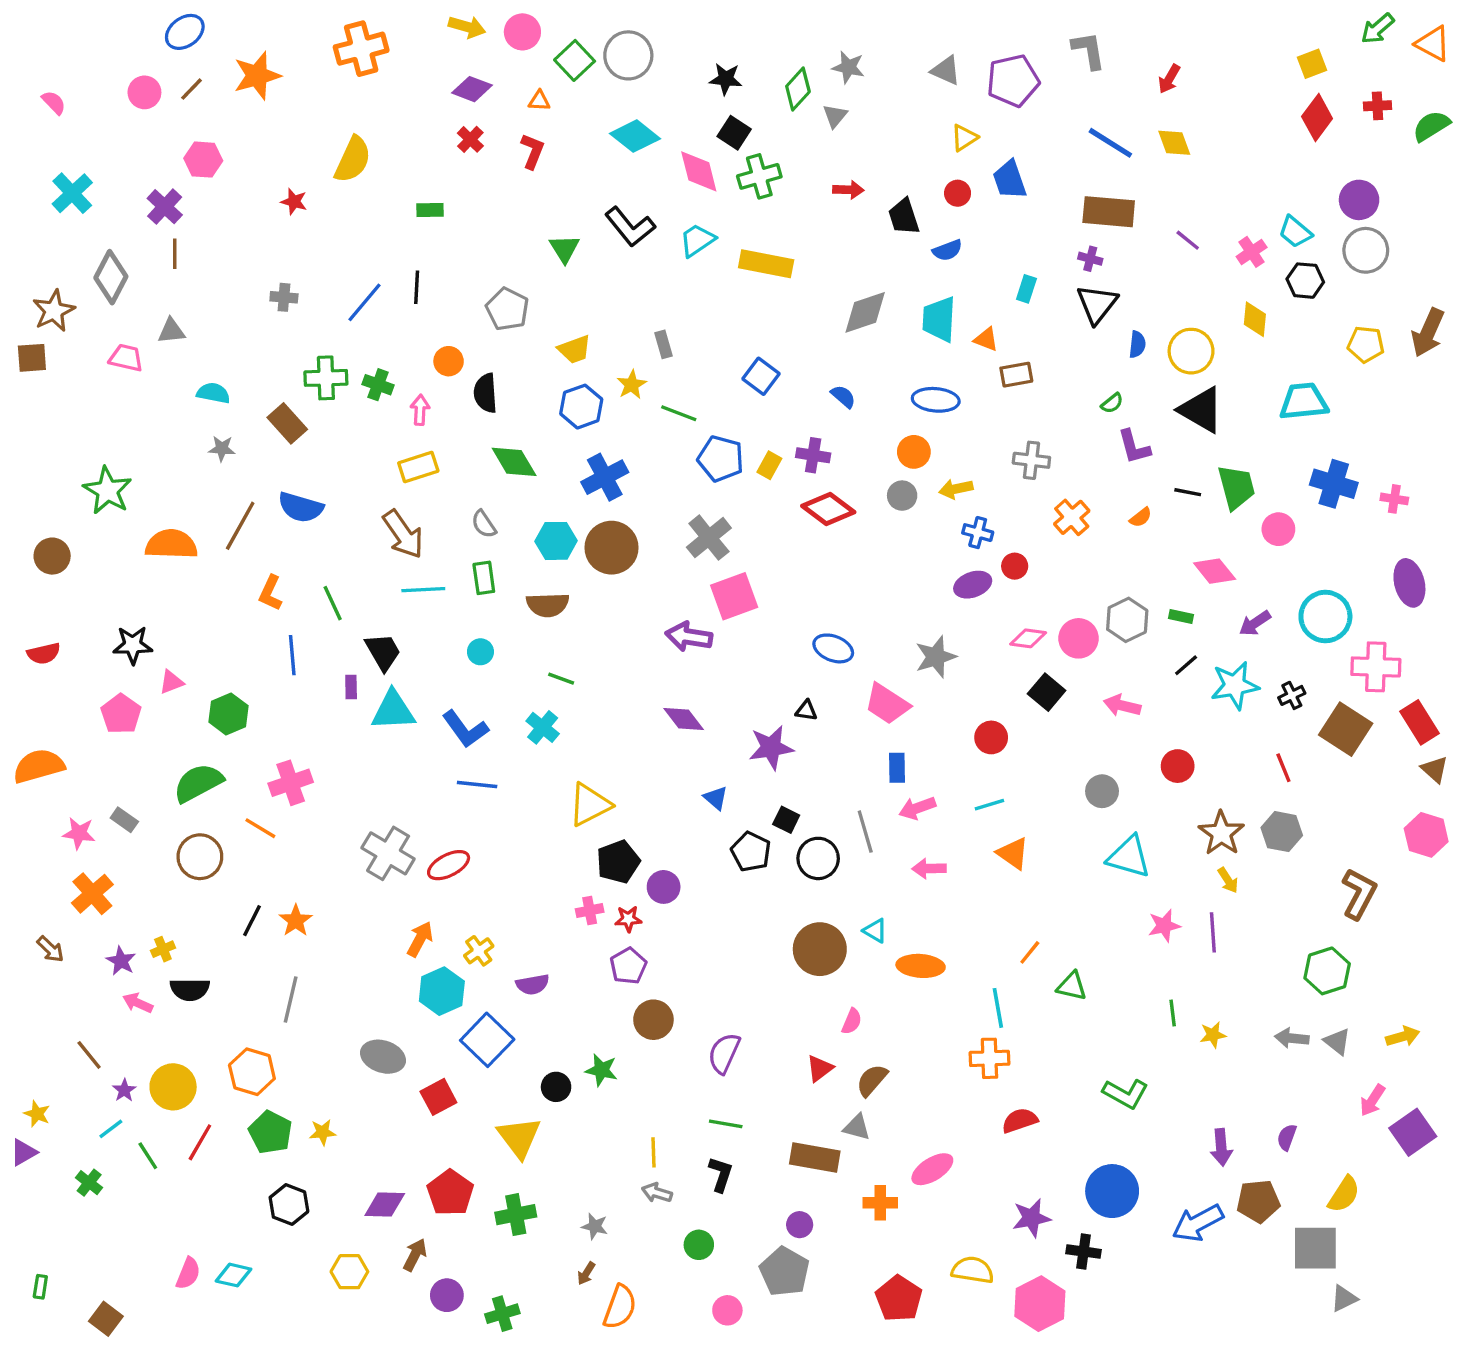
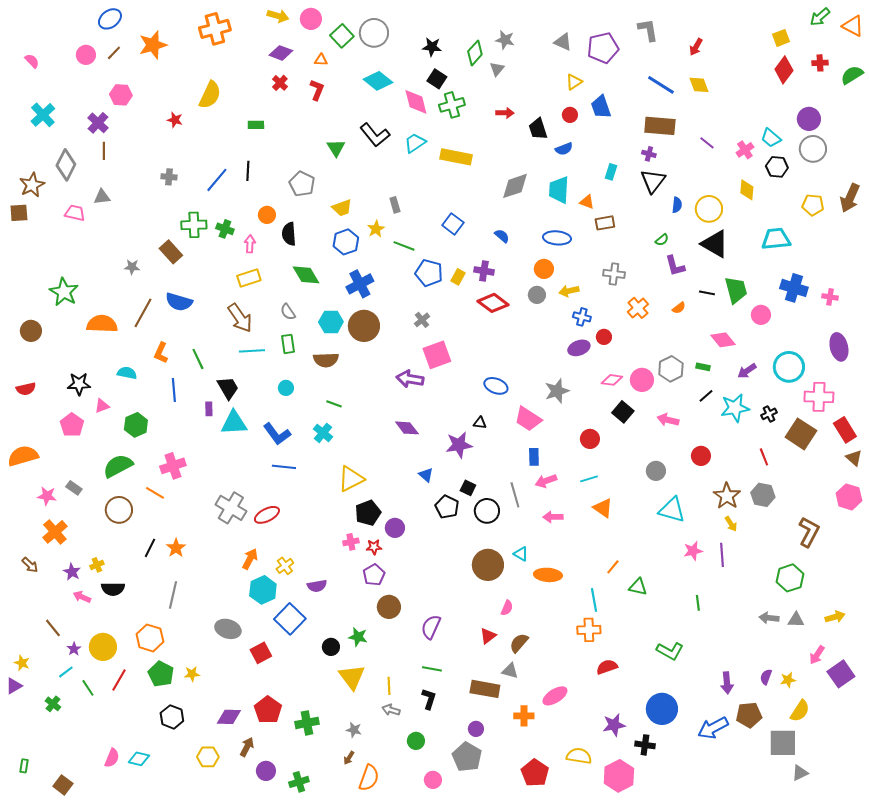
cyan semicircle: (213, 393) -> (127, 373), moved
gray cross: (709, 538) -> (422, 320), size x0.6
yellow star: (1213, 1035) -> (788, 680), moved
gray triangle: (1337, 1042) -> (796, 620), turned -36
yellow triangle: (519, 1137) -> (352, 677), moved

